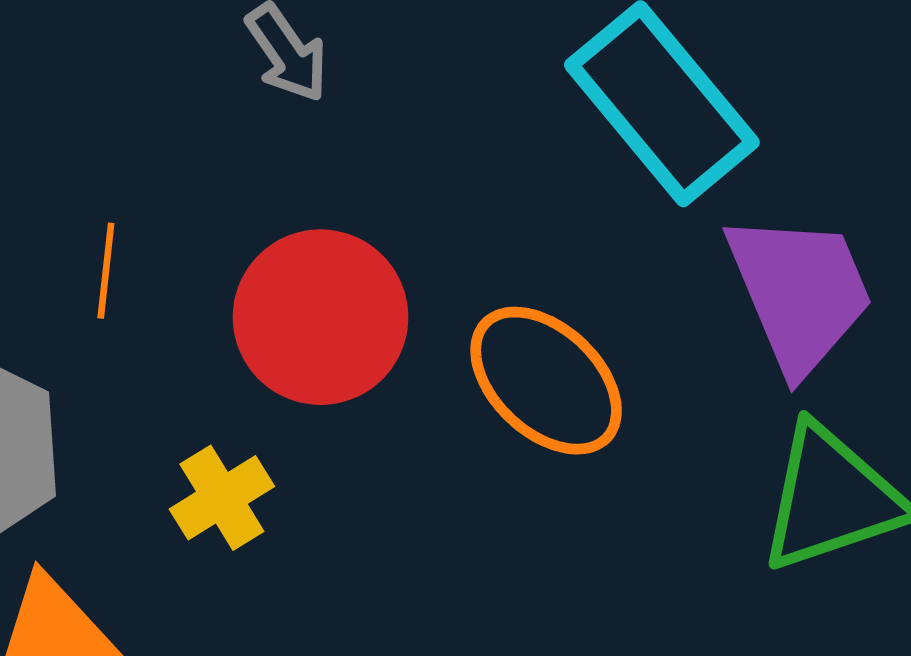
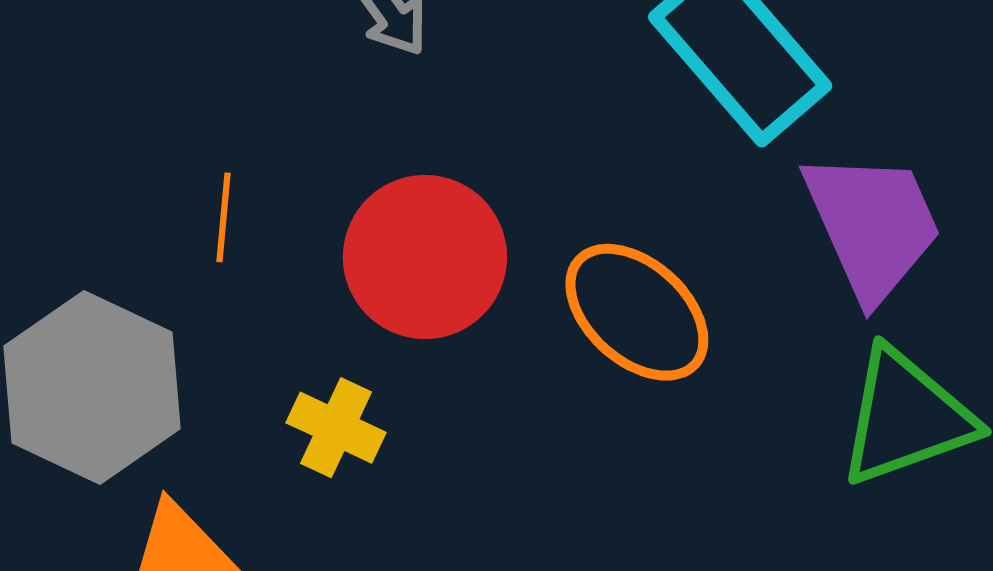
yellow cross: (222, 498) -> (336, 428), turned -32

